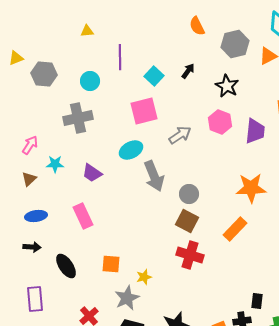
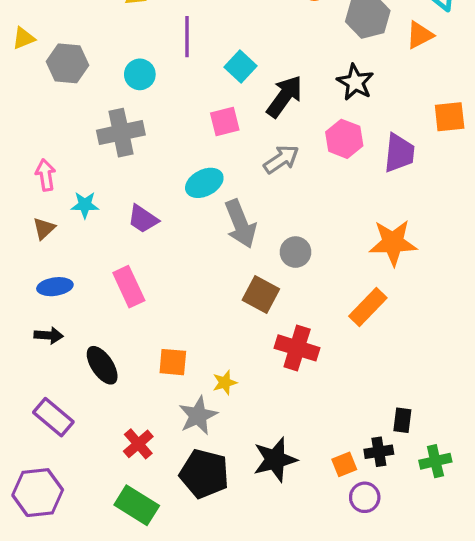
black arrow: (188, 71) -> (284, 96), moved, size x1.8
pink square: (144, 111) -> (225, 122), size x0.7
pink arrow: (30, 145) -> (46, 175), turned -42
brown square: (187, 221) -> (261, 294), moved
purple rectangle: (35, 299) -> (53, 417), turned -45

